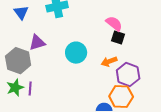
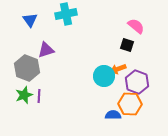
pink semicircle: (114, 24) -> (136, 26), moved
cyan circle: (76, 53) -> (104, 76), moved

